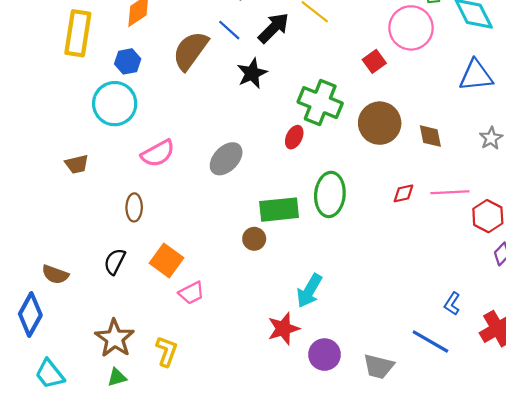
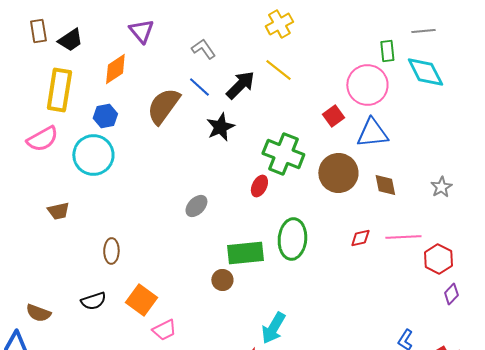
blue triangle: (476, 75) -> (372, 133), moved
pink semicircle: (158, 153) -> (42, 139), moved
gray ellipse: (226, 159) -> (196, 206), size x0.7
black semicircle: (115, 262) -> (93, 301), turned -135

